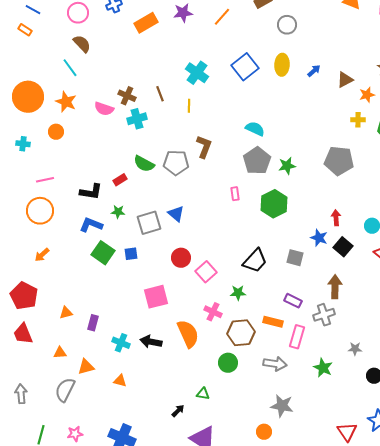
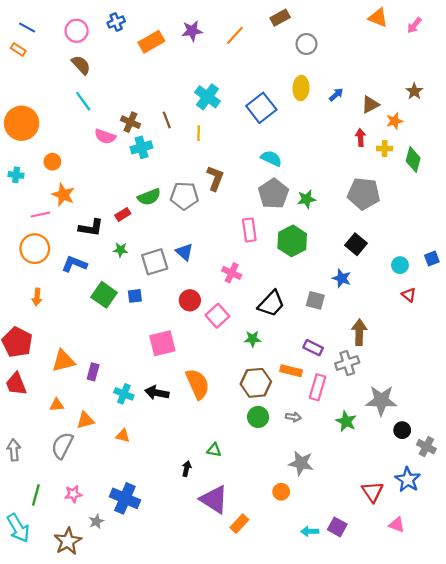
blue square: (245, 67) -> (261, 108), moved
cyan line: (70, 68) -> (83, 101), moved
orange star: (66, 102) -> (63, 195), moved
green semicircle: (144, 164) -> (149, 197), turned -50
pink rectangle: (235, 194) -> (249, 230), size x1.5
red arrow: (336, 218) -> (360, 138), moved
blue L-shape: (91, 225) -> (74, 264), moved
black square: (343, 247) -> (356, 244), moved
orange arrow: (42, 255) -> (37, 297), turned -42
pink cross: (213, 312) -> (232, 273), moved
orange triangle: (66, 313) -> (63, 361), size x1.6
gray star: (355, 349) -> (381, 400), size x2.0
green circle: (228, 363) -> (258, 417), moved
gray arrow: (275, 364) -> (293, 417), size x0.6
black arrow: (178, 411) -> (187, 469), turned -32

